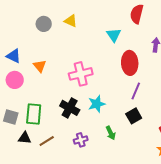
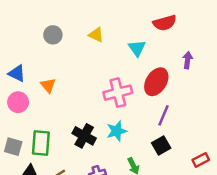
red semicircle: (137, 14) -> (165, 23), turned -120
yellow triangle: (71, 21) -> (96, 35), moved
red ellipse: (130, 63) -> (156, 82), turned 35
pink cross: (81, 74) -> (118, 93), moved

